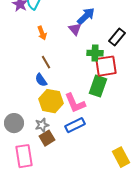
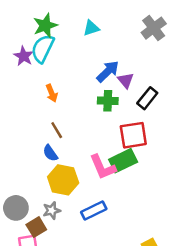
purple triangle: (75, 29) -> (126, 80), moved
green cross: (95, 53) -> (108, 101), moved
green rectangle: (98, 86) -> (123, 161), turned 45
pink L-shape: (75, 103) -> (103, 167), moved
brown square: (47, 138) -> (36, 227), moved

